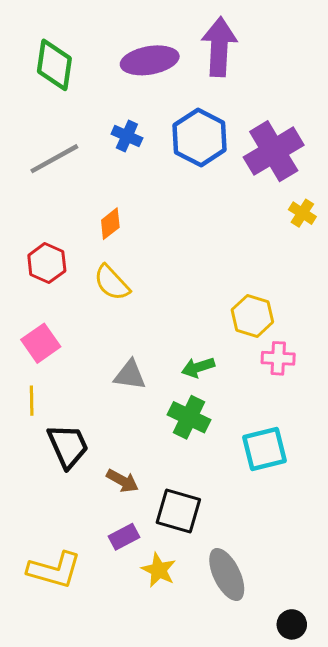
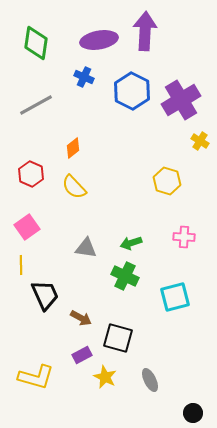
blue cross: (127, 136) -> (84, 77), moved
yellow hexagon: (252, 316) -> (167, 181), moved
gray ellipse: (227, 575) -> (150, 380), size x0.7

